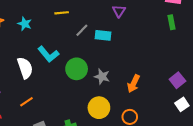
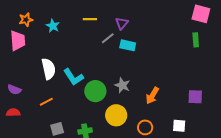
purple triangle: (119, 11) -> (122, 23), moved
cyan L-shape: (48, 54) -> (73, 77), moved
green circle: (77, 69) -> (95, 91), moved
purple square: (177, 80) -> (195, 97), turned 35
white square: (182, 104) -> (179, 126), moved, turned 32

